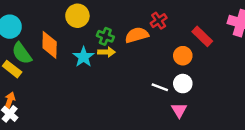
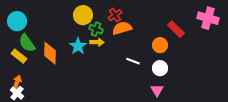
yellow circle: (77, 16) -> (83, 15), moved
red cross: (159, 21) -> (115, 15), moved
orange diamond: (50, 45) -> (50, 53), moved
white line: (160, 87) -> (133, 61), moved

